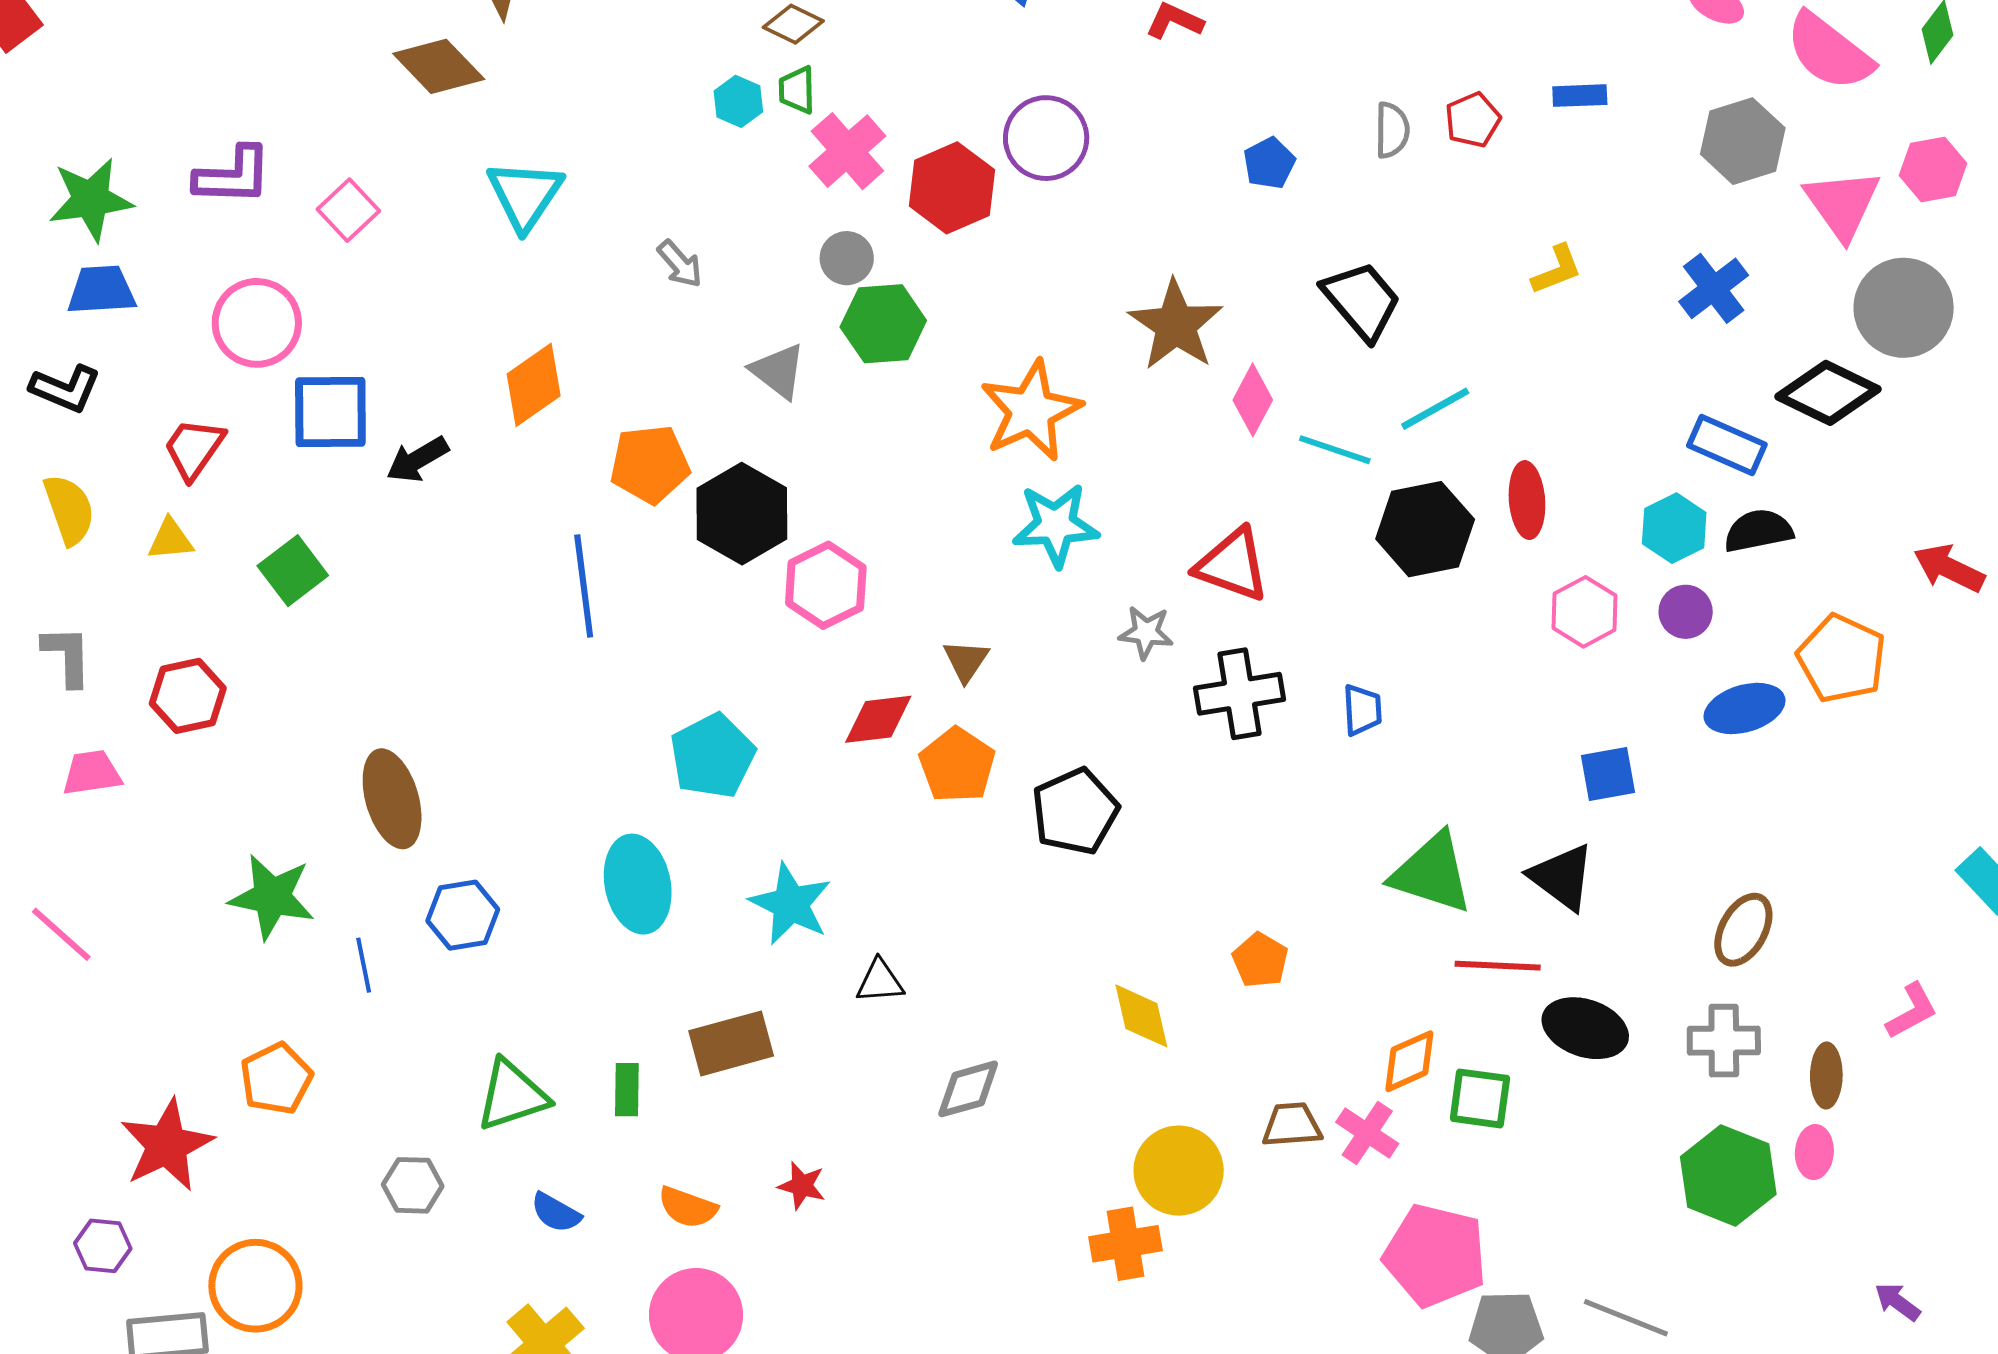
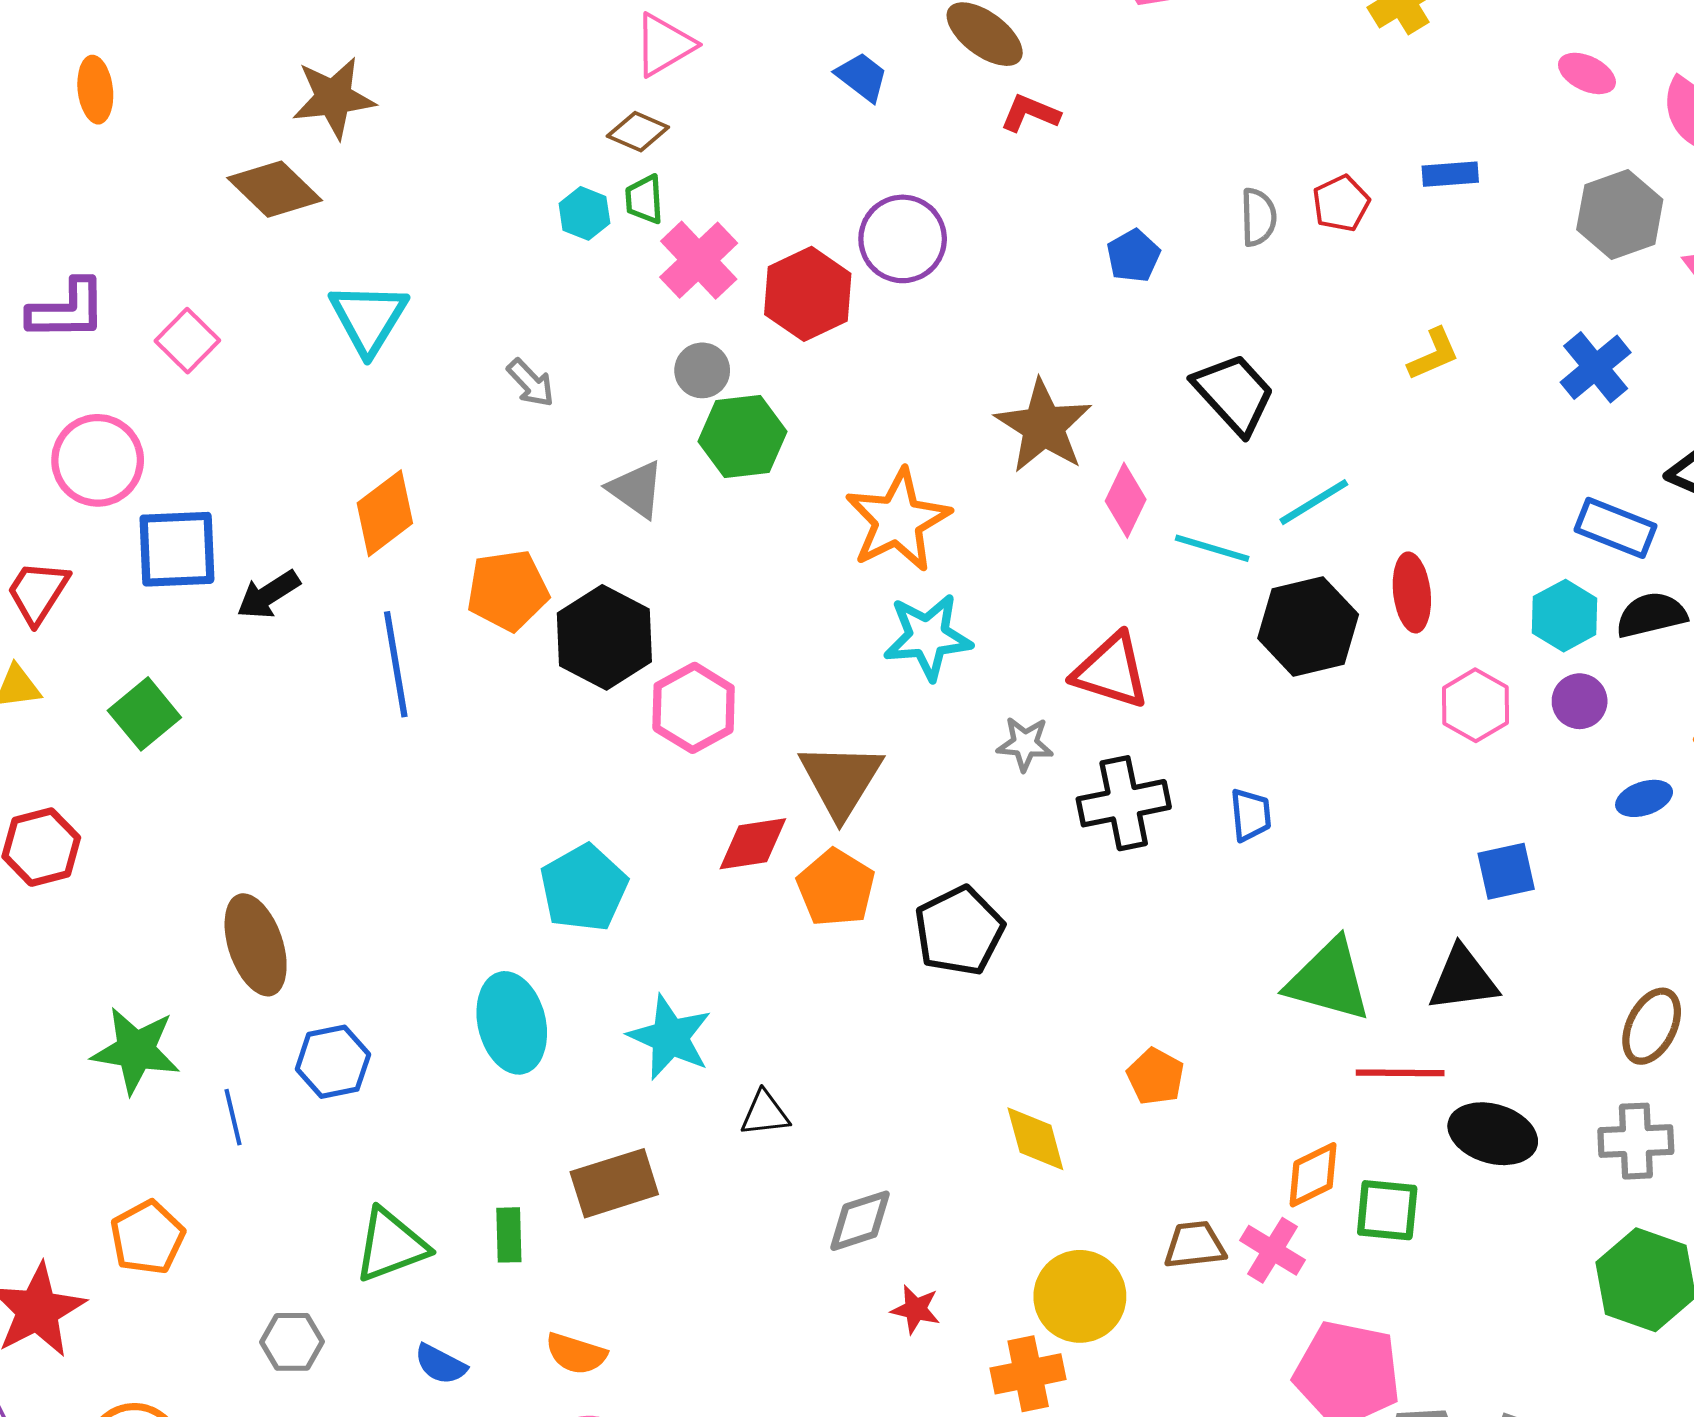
blue line: (584, 586) -> (396, 664), moved
brown triangle: (966, 661) -> (841, 780), size x1.8
blue ellipse: (1745, 708) -> (1644, 798), size x0.7
black triangle: (1562, 877) -> (1463, 979), turned -42
red star: (802, 1186) -> (916, 1309), moved

